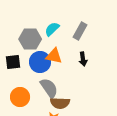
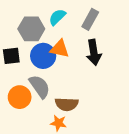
black arrow: (83, 59) -> (94, 52), size x1.5
gray semicircle: (49, 88) -> (40, 86), moved

